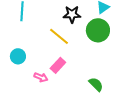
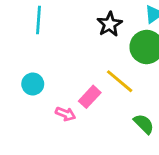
black star: (72, 14) -> (110, 24), turned -30
yellow line: (59, 36) -> (120, 81), moved

